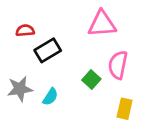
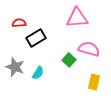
pink semicircle: (118, 65) -> (89, 49), turned 95
gray star: (20, 89) -> (15, 67), turned 30

